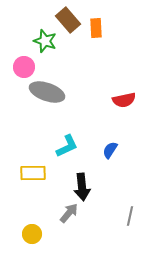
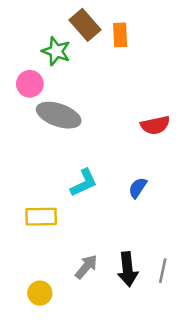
black arrow: (82, 187) -> (128, 269), moved

